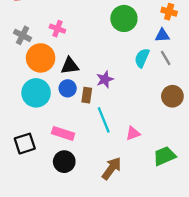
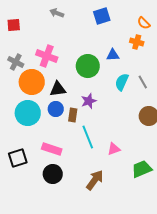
orange cross: (169, 12) -> (137, 42), moved
green circle: (124, 18) -> (88, 66), moved
pink cross: (57, 29) -> (47, 56), size x1.5
blue triangle: (162, 35) -> (113, 55), moved

